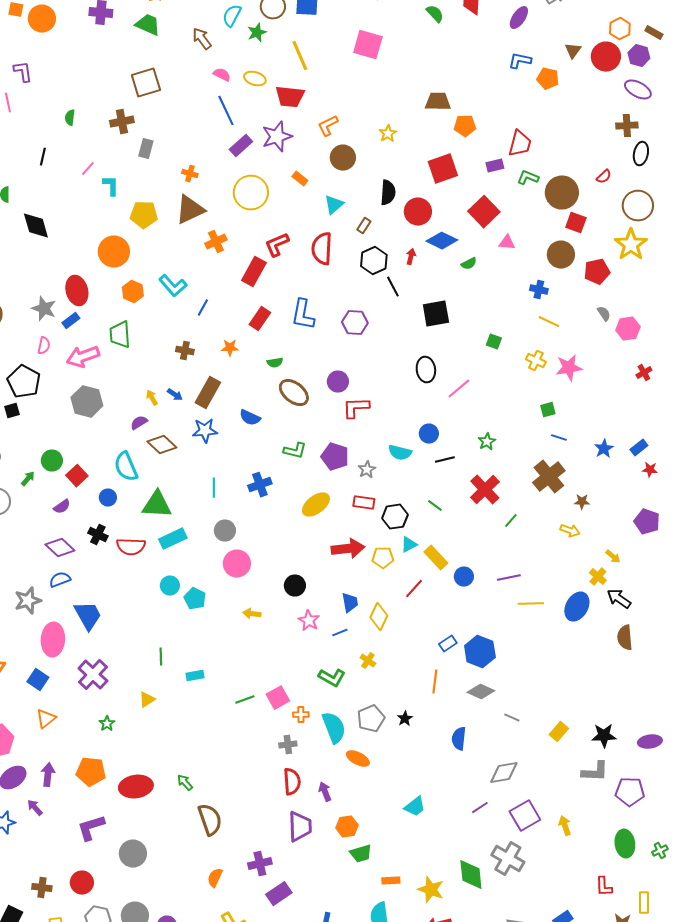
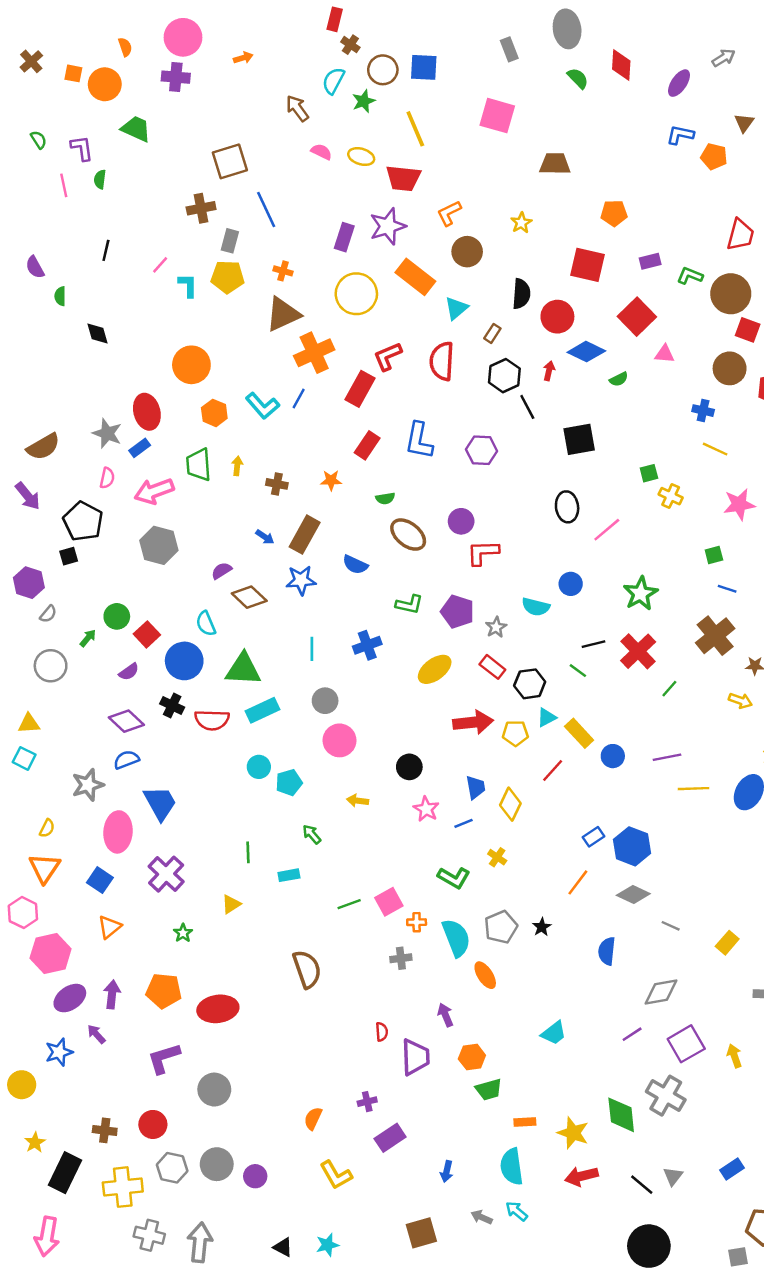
green trapezoid: (148, 25) -> (136, 129), moved
brown trapezoid: (438, 102) -> (555, 164), moved
blue line: (226, 111) -> (266, 209), moved
green semicircle: (70, 118) -> (100, 179), moved
red trapezoid: (520, 144) -> (740, 235), moved
purple rectangle: (241, 146) -> (344, 237), turned -30
red square: (443, 169) -> (588, 265), turned 32
orange rectangle: (300, 179) -> (415, 277), size x2.0
yellow pentagon: (144, 215) -> (228, 277), moved
black diamond: (36, 226) -> (98, 333), size x0.7
orange cross: (216, 242) -> (314, 353), size x1.5
blue line: (203, 308) -> (299, 398), moved
green square: (494, 342) -> (649, 473), turned -35
yellow cross: (536, 361) -> (671, 496), moved
yellow arrow: (152, 398) -> (237, 466), moved, turned 35
green star: (487, 442) -> (640, 594), size x1.6
black line: (445, 460) -> (594, 644), moved
cyan semicircle: (126, 467) -> (206, 624), size x0.7
blue circle: (108, 498) -> (184, 661), size x1.8
red rectangle: (364, 503) -> (492, 667), turned 30
cyan pentagon: (195, 599) -> (289, 783), turned 30
orange line: (435, 682) -> (578, 882), turned 30
orange ellipse: (358, 759) -> (485, 975), turned 30
red semicircle: (292, 782) -> (382, 1032), moved, size x0.6
green arrow: (185, 783) -> (312, 834), moved
brown semicircle: (210, 820) -> (307, 969), moved
purple cross: (260, 864) -> (367, 1102), size x0.7

